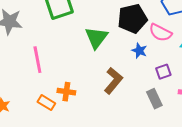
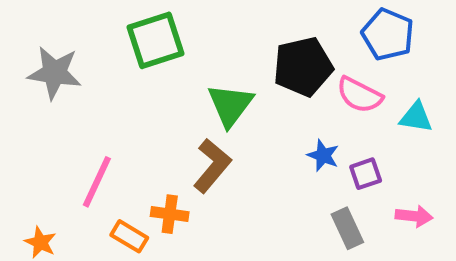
blue star: (139, 51) -> (323, 156), moved
pink line: (37, 60) -> (97, 182), moved, turned 36
brown L-shape: (113, 81) -> (212, 166), moved

